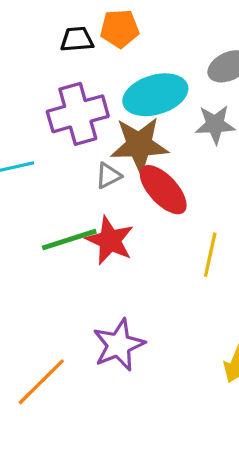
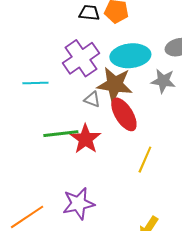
purple cross: (78, 114) -> (81, 58), turned -30
gray triangle: (108, 176) -> (92, 99), turned 36

